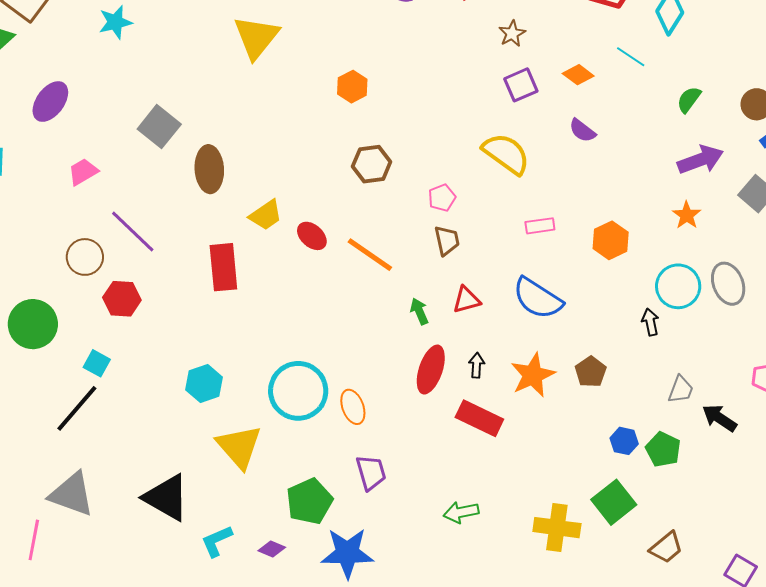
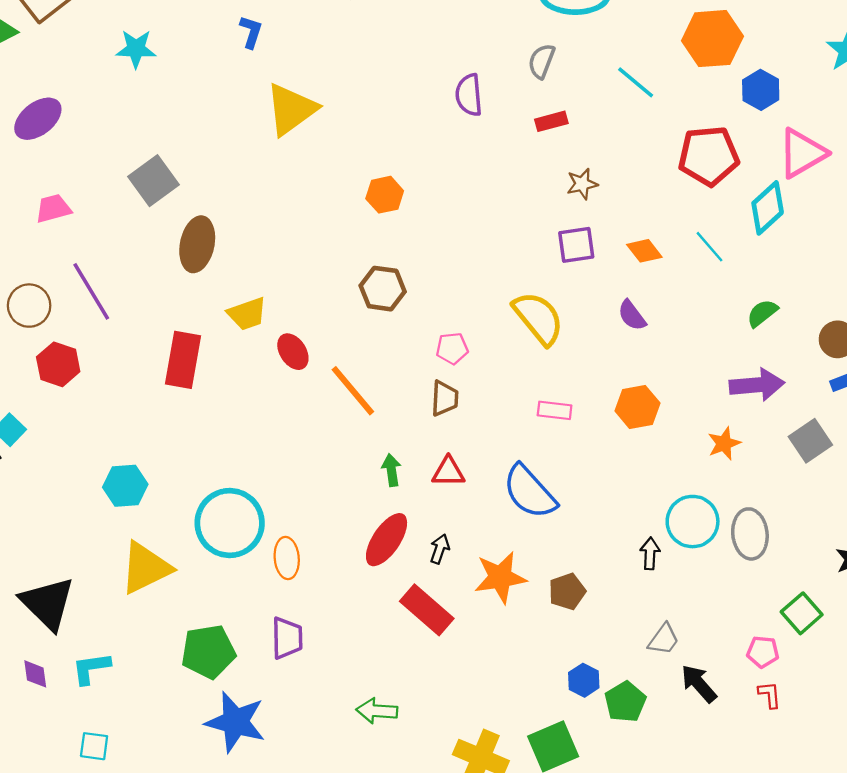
orange hexagon: (611, 240) -> (637, 407), moved
yellow triangle: (239, 447) -> (145, 568), turned 30
purple diamond: (272, 549) -> (35, 674), moved, turned 44

